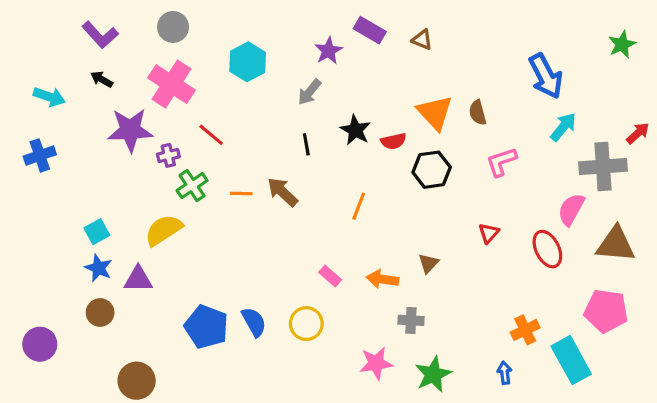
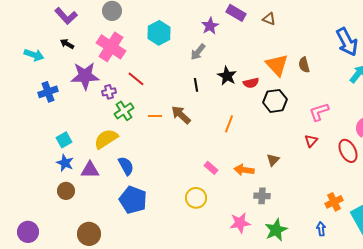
blue cross: (40, 155) -> (48, 92), moved
pink L-shape: (501, 162) -> (319, 112), moved
blue semicircle: (254, 322) -> (126, 166), moved
purple circle: (40, 344) -> (28, 232), moved

